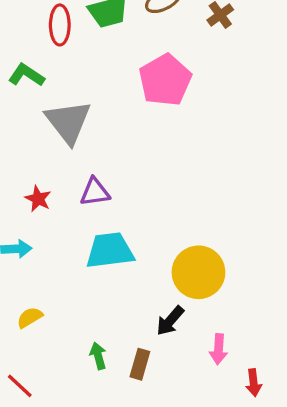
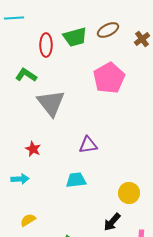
purple triangle: (95, 192) -> (88, 145), moved
cyan trapezoid: (110, 251) -> (76, 180), size x0.7
yellow circle: (198, 272) -> (129, 193), size x0.7

